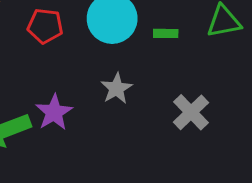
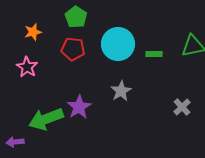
gray cross: (191, 112) -> (182, 107), moved, size x0.7

